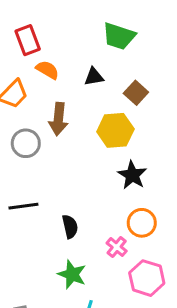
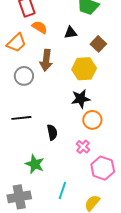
black star: (132, 175) -> (81, 99), moved, turned 30
orange circle: (142, 223) -> (92, 120), moved
green star: (72, 274) -> (35, 164), moved

